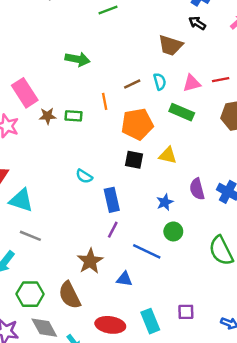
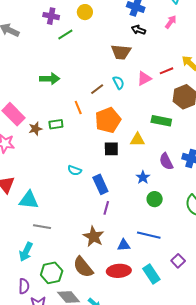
green rectangle: (182, 112) -> (161, 121), moved
blue line: (147, 251) -> (149, 235), moved
purple square: (186, 312) -> (178, 261), turned -32
red ellipse: (110, 325) -> (119, 271), moved

